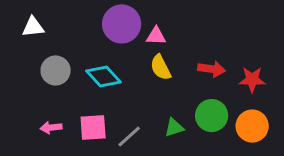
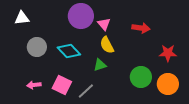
pink triangle: (156, 36) -> (104, 24), turned 48
red arrow: (212, 69) -> (141, 28), moved
pink square: (93, 128) -> (62, 85), turned 30
green triangle: (174, 128) -> (100, 65), moved

